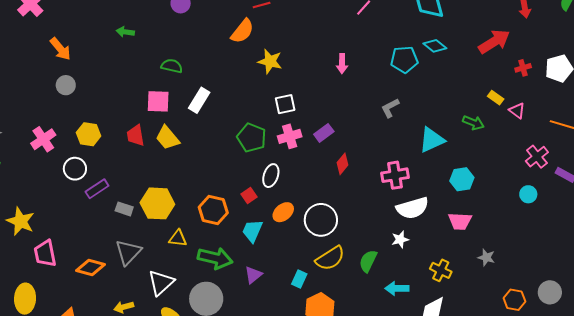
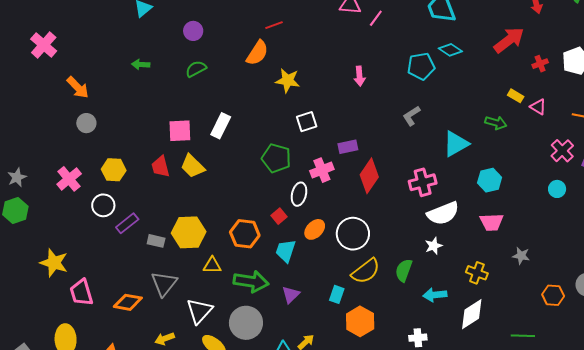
green semicircle: (172, 66) -> (196, 69), moved, turned -35
purple rectangle: (324, 133) -> (348, 147), turned 30
pink cross: (290, 136) -> (322, 170), moved
red diamond: (342, 164) -> (369, 176), size x1.6

